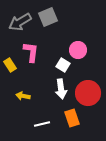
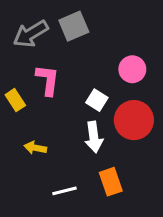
pink circle: (78, 50) -> (132, 69), moved
red circle: (88, 93) -> (134, 120), moved

